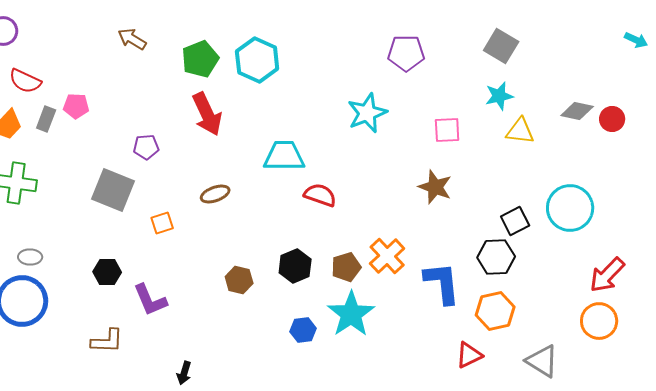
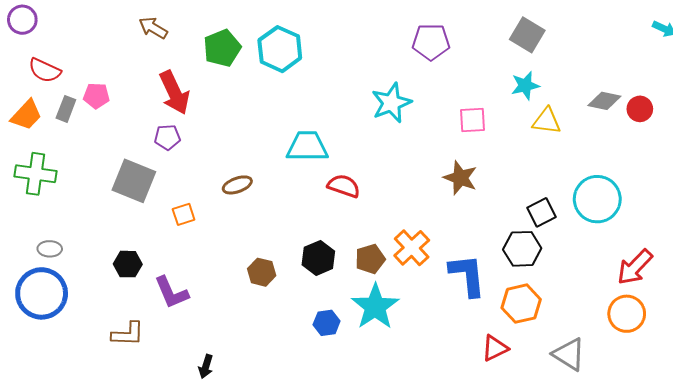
red arrow: (207, 114) -> (174, 93), moved

